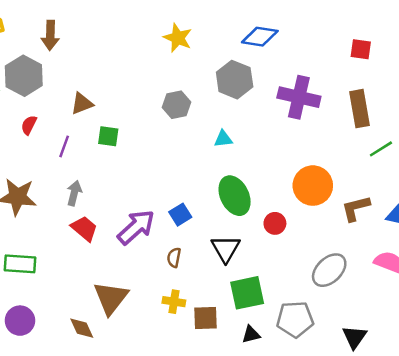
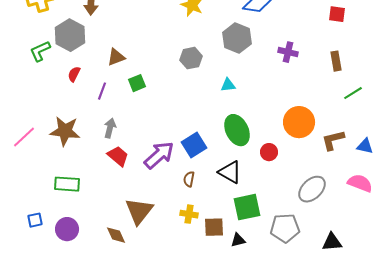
purple cross: (299, 97) -> (288, 52), size x0.6
brown rectangle: (359, 109) -> (336, 61), size x0.7
green square: (108, 136) -> (137, 83), turned -30
blue square: (180, 215) -> (194, 145), size x1.4
black triangle: (226, 249) -> (230, 172), turned -30
black triangle: (251, 334) -> (238, 240), moved
black triangle: (354, 337) -> (332, 242), turned 50

